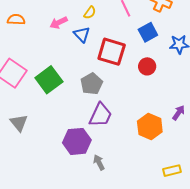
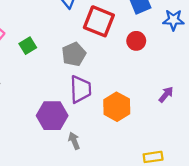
green square: (49, 80) -> (28, 46), size x0.6
purple trapezoid: (100, 115) -> (80, 89), turned -32
orange hexagon: (150, 126) -> (117, 107), moved

